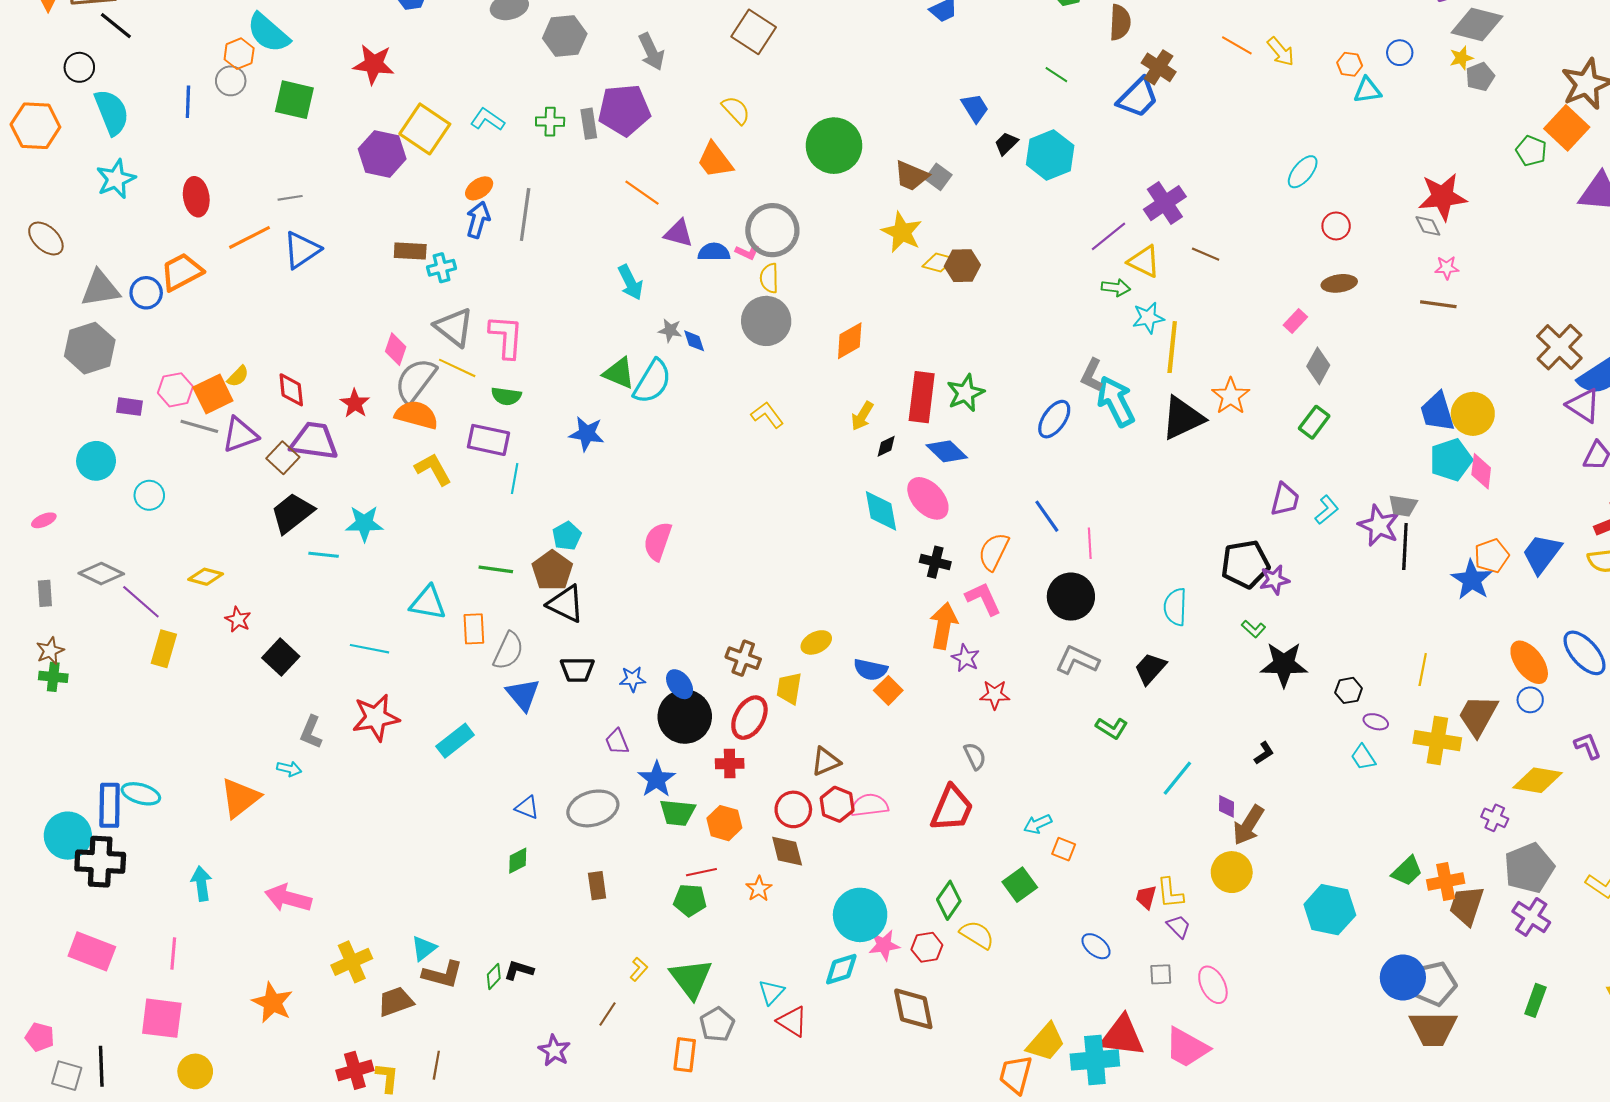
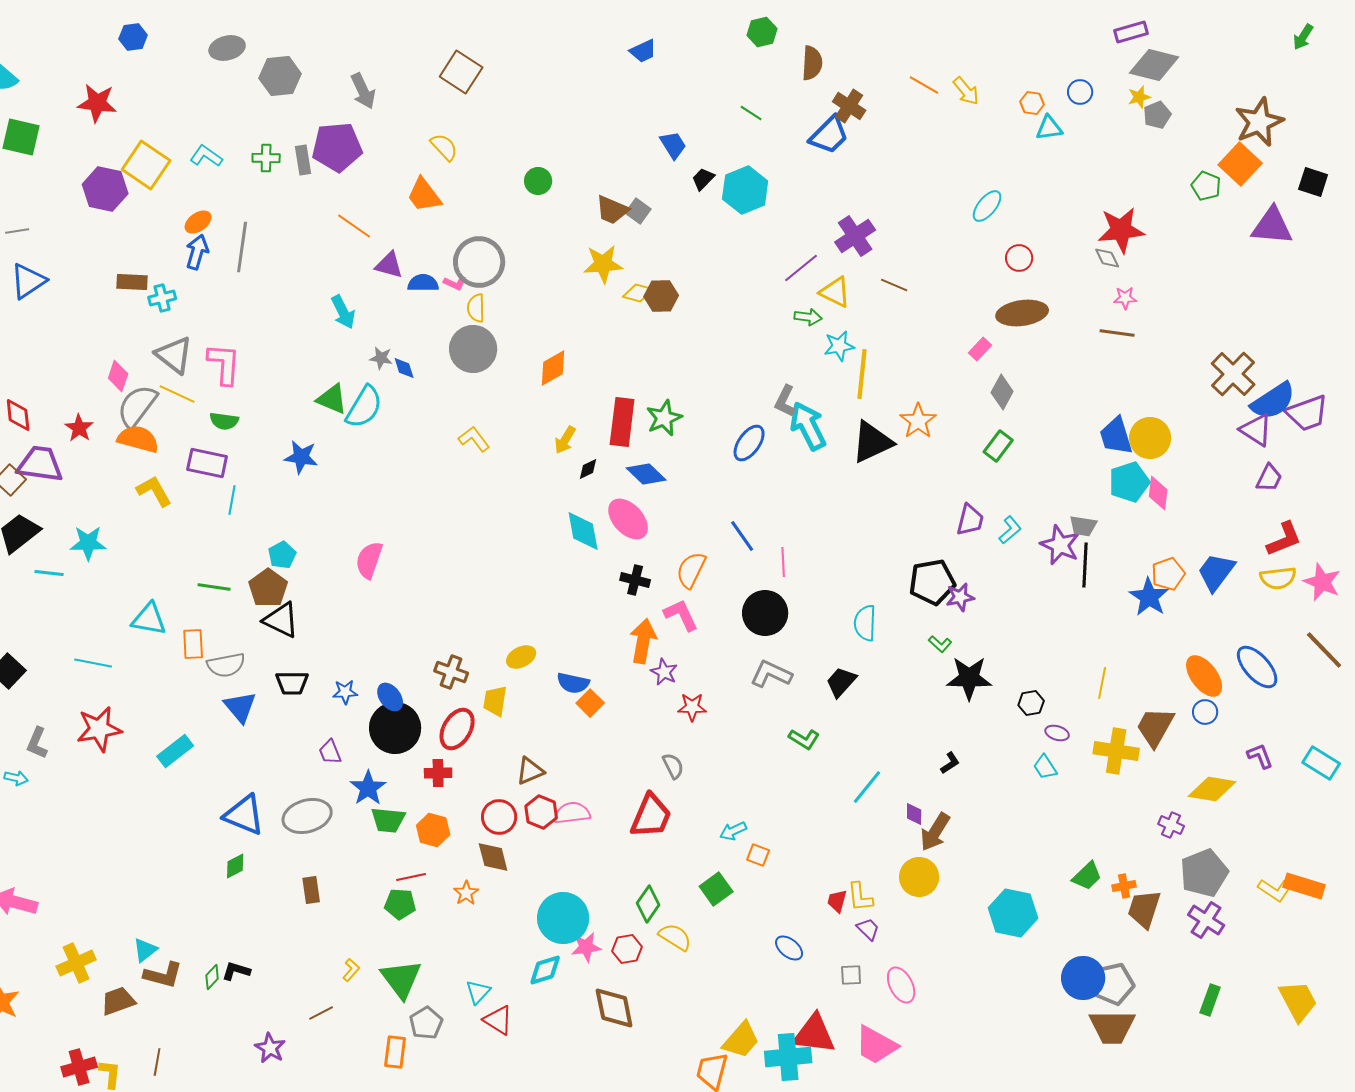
green circle: (834, 146) -> (538, 181), size x0.5
yellow star: (902, 232) -> (603, 264), turned -30
brown ellipse: (1339, 283) -> (1022, 313), size x1.5
gray semicircle: (508, 651) -> (226, 665), turned 54
blue triangle: (527, 807) -> (244, 815), size x1.8
orange cross: (1446, 881) -> (1124, 886), size x0.7
brown line: (607, 1014) -> (321, 1013), turned 30

